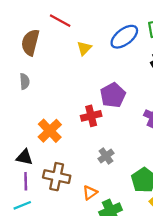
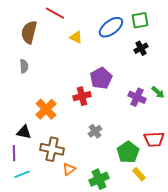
yellow triangle: (84, 48) -> (76, 37), turned -48
purple line: (26, 181) -> (14, 153), moved
orange triangle: (90, 193) -> (69, 169), moved

